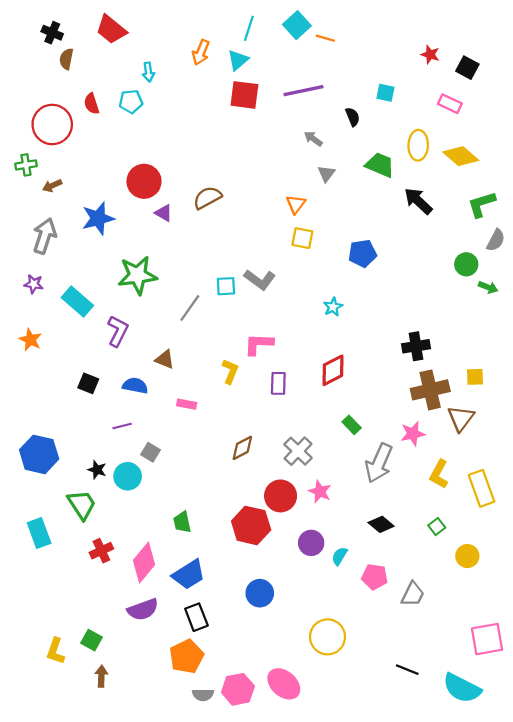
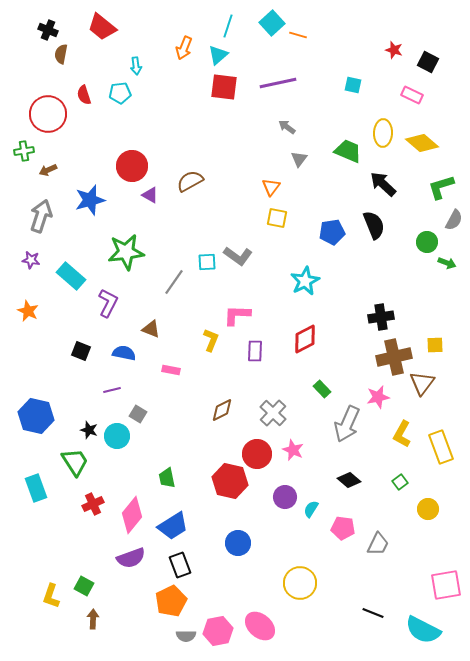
black semicircle: (353, 117) -> (374, 225), moved, size x1.6
cyan star: (333, 307) -> (305, 281), size x1.6

